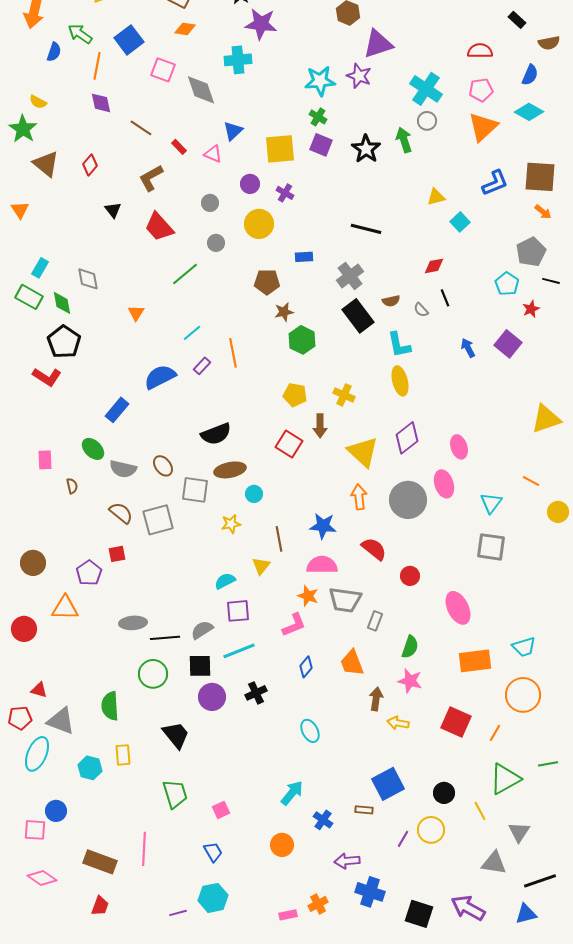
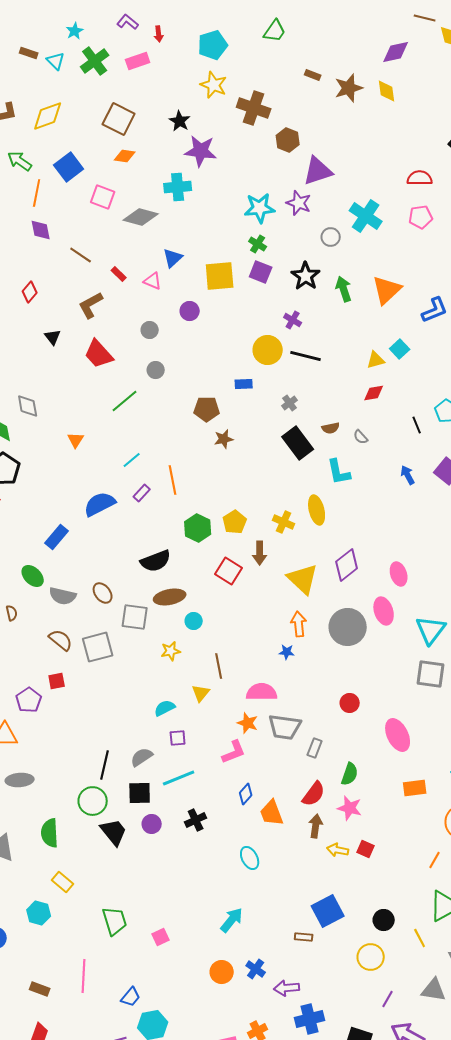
gray diamond: (201, 90) -> (141, 217), turned -56
gray circle: (427, 121) -> (331, 237), moved
orange triangle: (483, 127) -> (387, 290), moved
green arrow: (404, 140) -> (344, 289), moved
purple cross: (285, 193) -> (293, 320), moved
yellow triangle: (436, 197) -> (376, 360), moved
yellow circle: (259, 224) -> (268, 350), moved
gray cross: (350, 276) -> (290, 403), size x0.6
black line: (445, 298) -> (417, 425), moved
green hexagon: (302, 340) -> (198, 528), moved
yellow ellipse: (400, 381) -> (317, 510), moved
yellow pentagon: (295, 395) -> (235, 522), turned 30
cyan triangle: (491, 503) -> (431, 630), size x1.4
blue star: (323, 526) -> (287, 652), moved, size x0.6
red semicircle: (374, 549) -> (314, 794), moved, turned 88
purple square: (238, 611) -> (178, 738), size x0.7
gray ellipse: (133, 623) -> (20, 780), moved
black line: (165, 638) -> (105, 765), turned -72
orange rectangle: (475, 661) -> (415, 788), size x0.7
orange trapezoid: (352, 663) -> (272, 813), moved
purple circle: (212, 697) -> (152, 824), size x0.7
red square: (456, 722) -> (366, 849), moved, size x0.6
black trapezoid: (176, 735) -> (114, 832), moved
yellow rectangle: (123, 755) -> (63, 882), turned -45
cyan hexagon: (90, 768) -> (39, 913), moved
blue cross: (323, 820) -> (256, 969), moved
purple line: (403, 839) -> (388, 999), moved
blue trapezoid: (213, 852) -> (131, 997), moved, turned 70
brown rectangle: (100, 862) -> (40, 989), size x0.6
blue cross: (370, 892) -> (310, 1019), turned -32

